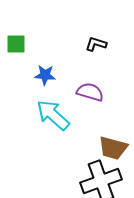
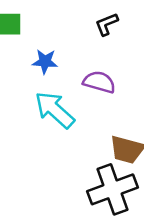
black L-shape: (96, 44) -> (106, 24), turned -40

